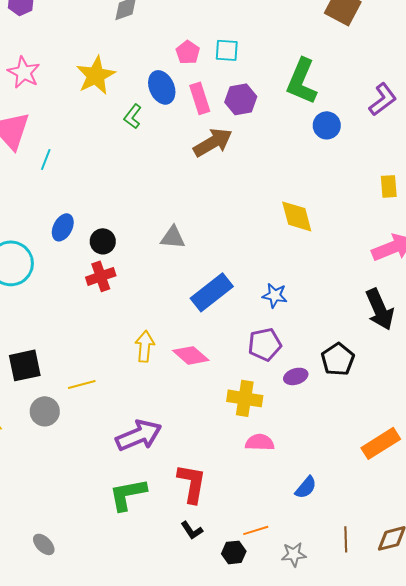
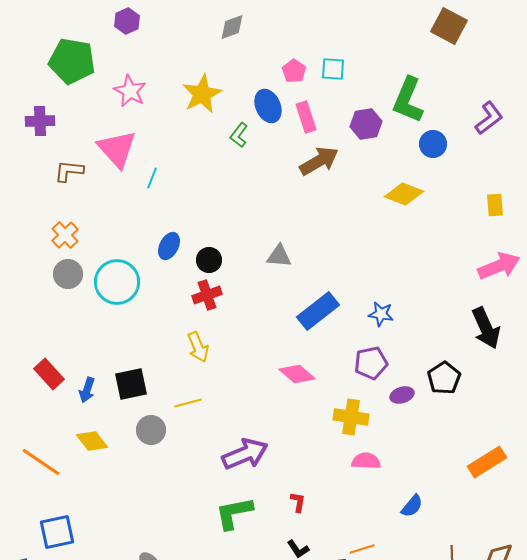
purple hexagon: (241, 99) -> (366, 124), moved
yellow diamond: (297, 216) -> (404, 194), moved, turned -54
yellow arrow: (145, 346) -> (198, 347), moved, turned 152
red L-shape: (192, 483) -> (298, 502), size x0.5

